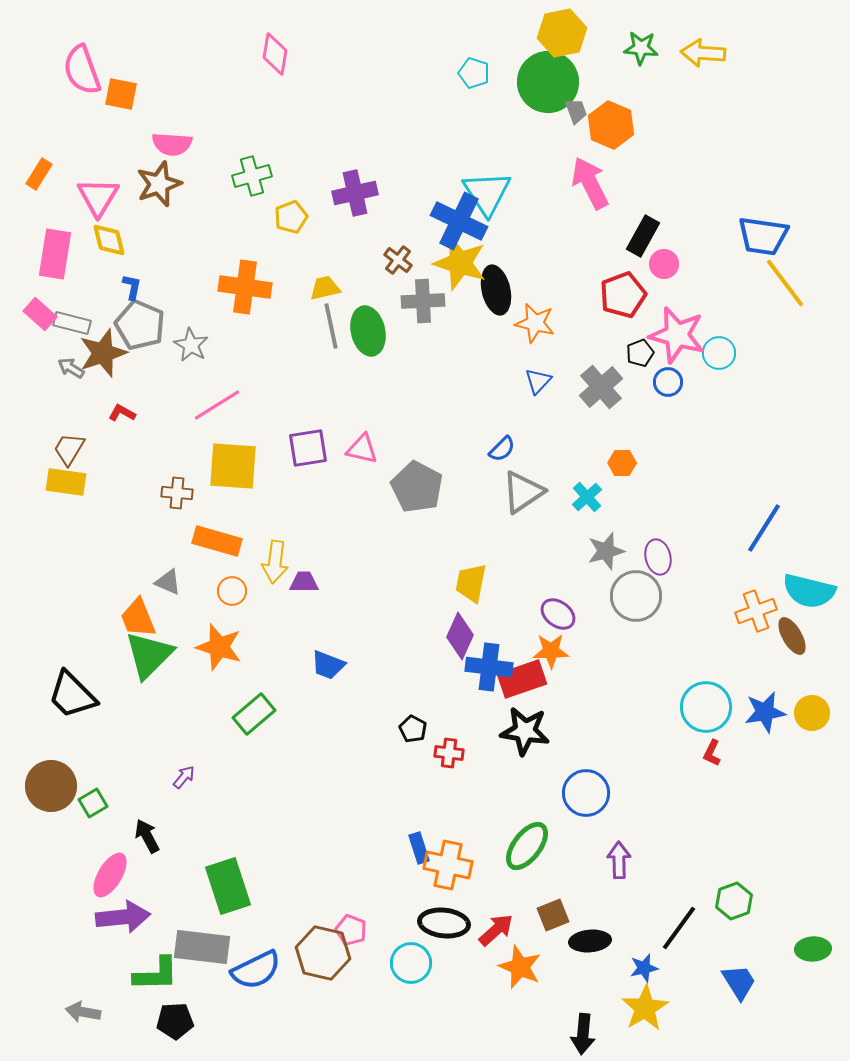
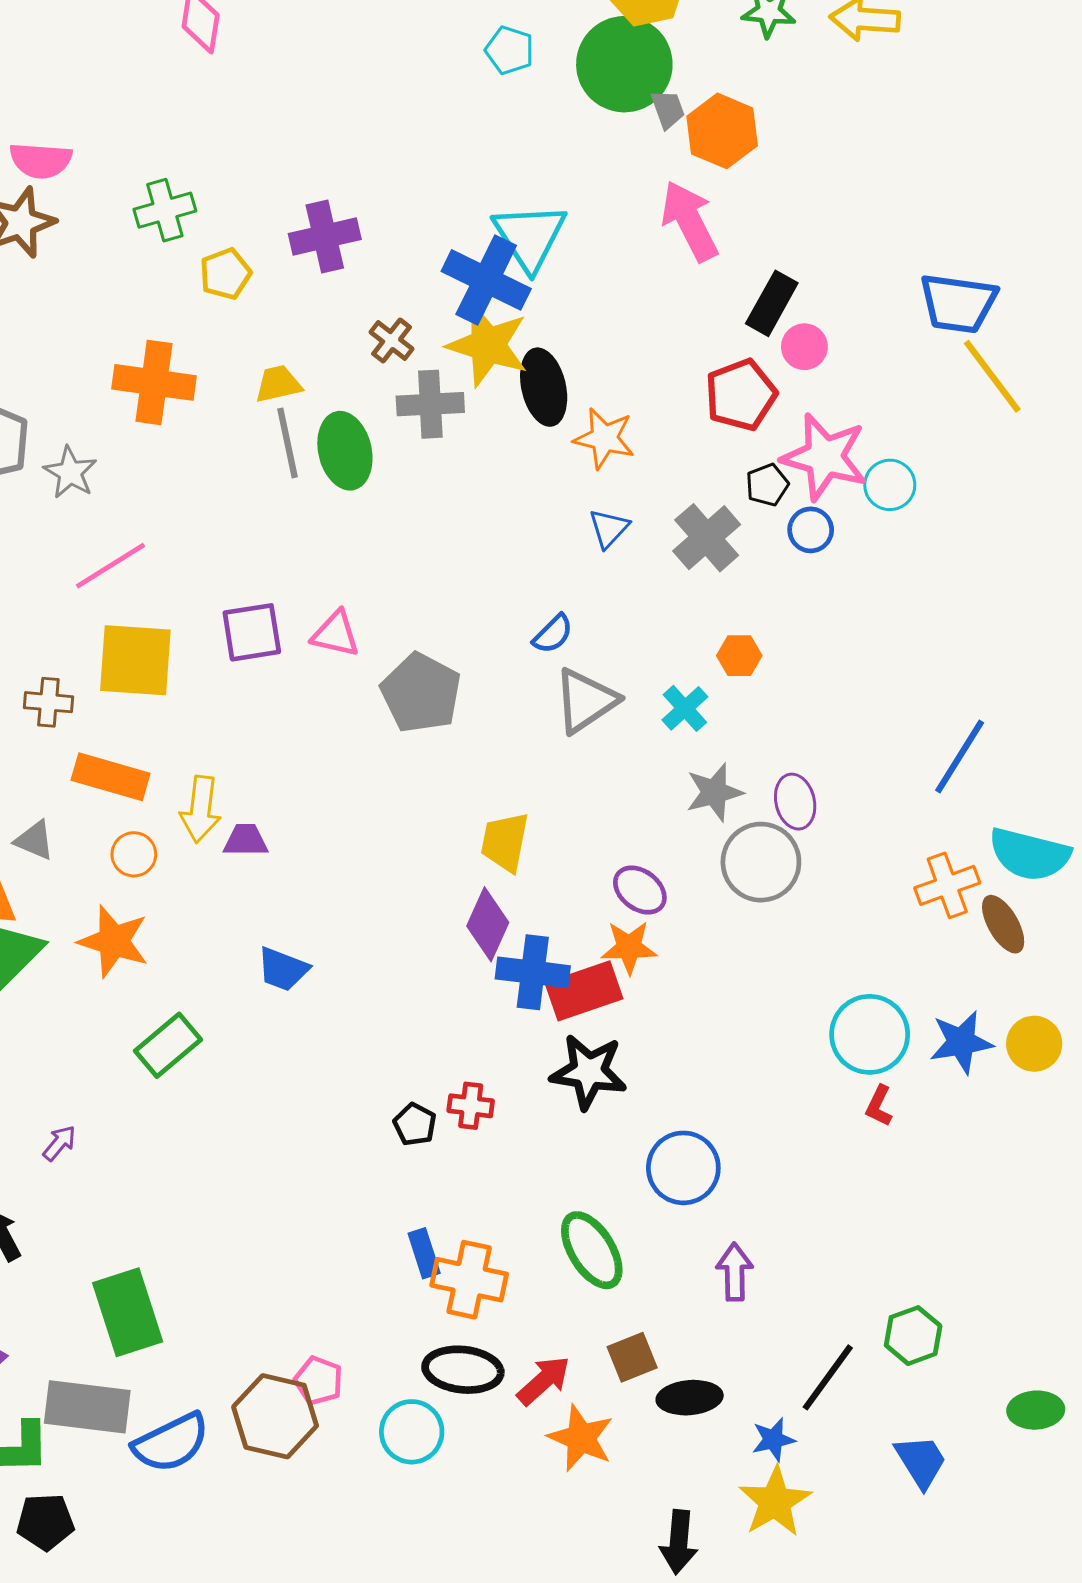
black pentagon: (413, 729) -> (415, 1124), moved
green ellipse: (527, 846) -> (592, 1250), turned -69

